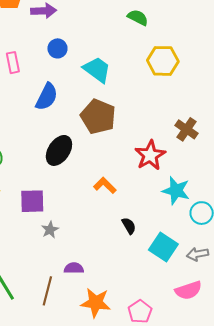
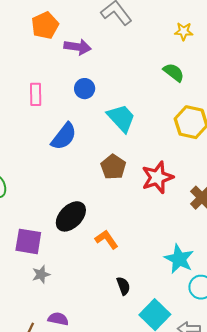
brown pentagon: (98, 117) -> (113, 167), size x0.7
black ellipse: (59, 150) -> (71, 216), moved
red star: (150, 155) -> (157, 177), moved

